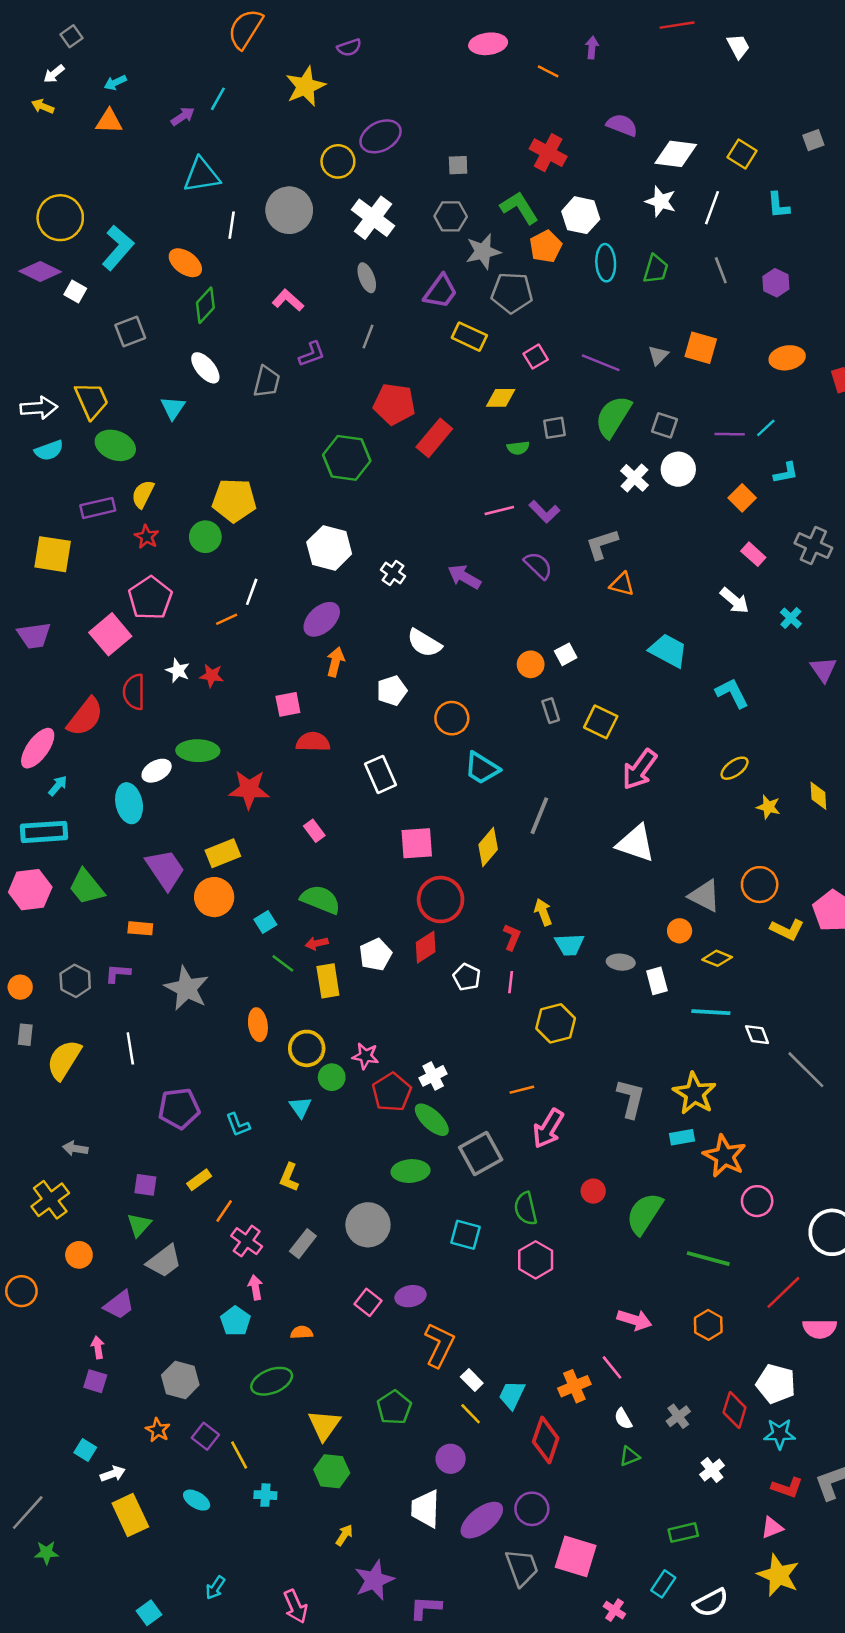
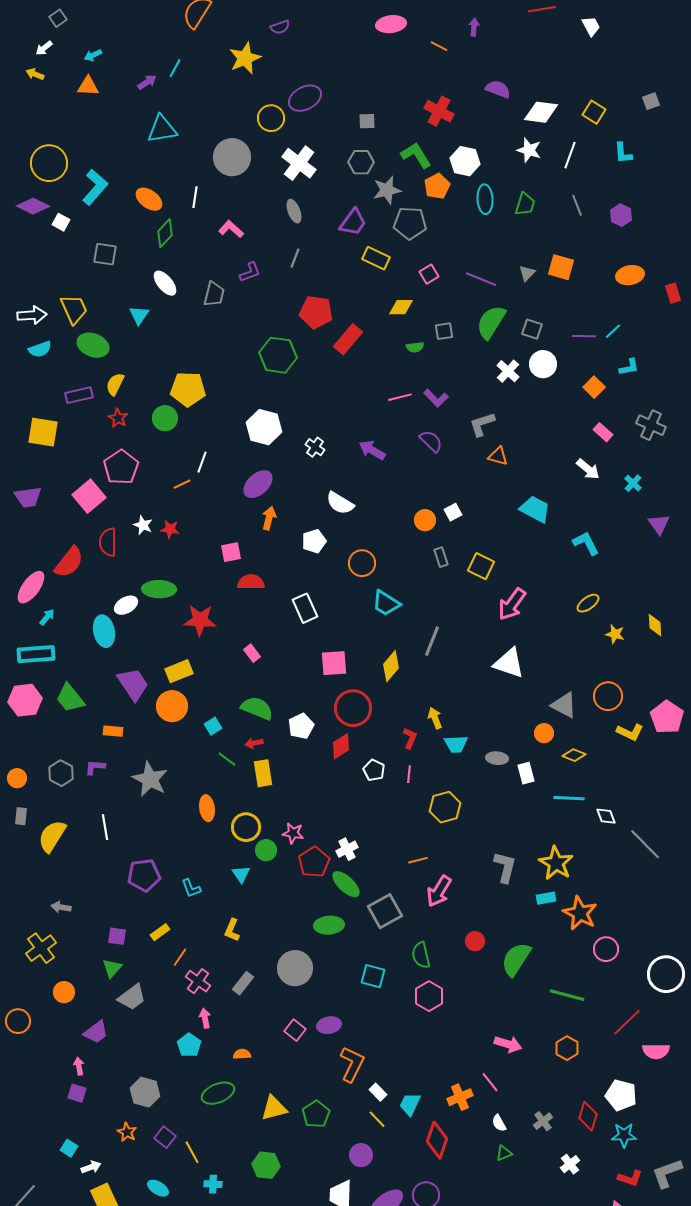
white line: (232, 225) -> (195, 197), moved
gray square: (130, 332) -> (105, 254), turned 30
white pentagon: (375, 955) -> (301, 726), moved
yellow triangle: (324, 1425) -> (274, 1108), moved, turned 40

